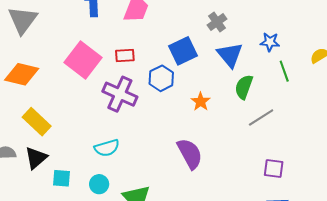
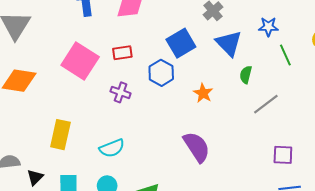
green semicircle: (244, 87) -> (246, 75), size x0.7
purple cross: (120, 94) -> (121, 92), size x0.6
yellow rectangle: (37, 122) -> (60, 135), moved, turned 64
black triangle: (36, 158) -> (35, 177), moved, size x0.7

